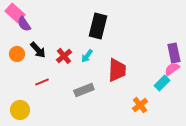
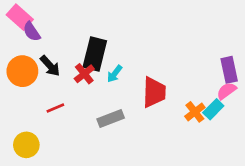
black rectangle: (98, 26) -> (95, 54), moved
orange circle: (17, 54) -> (22, 71), size x1.5
orange cross: (140, 105) -> (195, 112), moved

